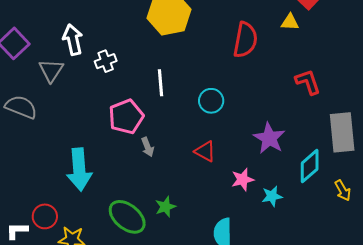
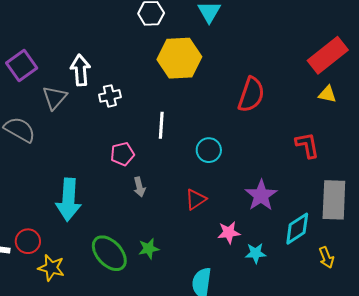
yellow triangle: (290, 22) -> (327, 94), moved
pink pentagon: (126, 117) -> (122, 154), size x0.7
red triangle: (205, 151) -> (196, 199), turned 50

